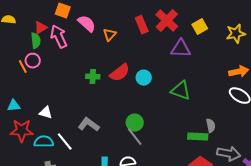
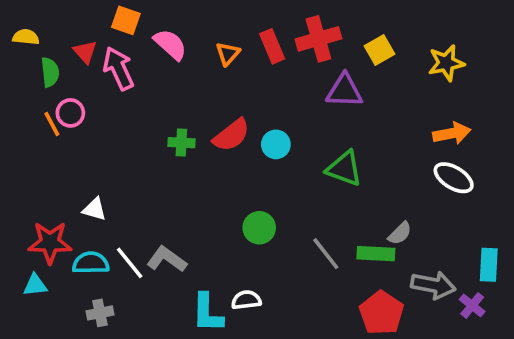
red cross: (167, 21) -> (318, 39), turned 30
red triangle: (41, 28) -> (85, 52), turned -40
orange triangle: (110, 35) -> (228, 54), moved
green semicircle: (36, 41) -> (50, 72), moved
cyan triangle: (14, 106) -> (35, 285), moved
gray L-shape: (89, 125) -> (167, 259), moved
gray semicircle: (211, 126) -> (400, 233), turned 56
gray line: (135, 137) -> (326, 254), moved

